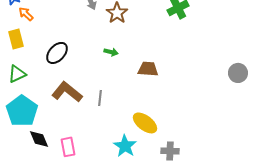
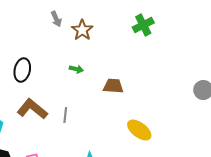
black ellipse: (57, 53) -> (22, 70), turned -30
yellow ellipse: (145, 123) -> (139, 130), moved

